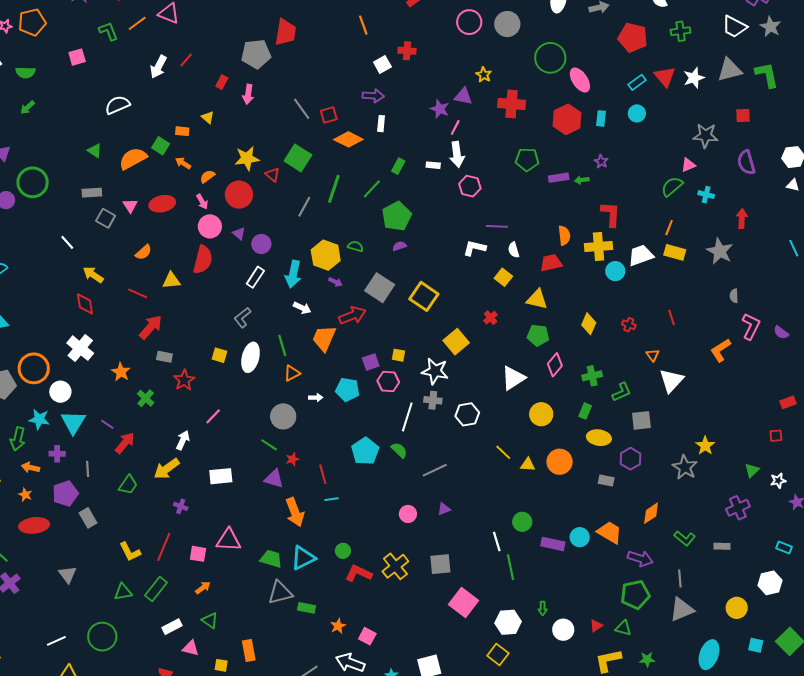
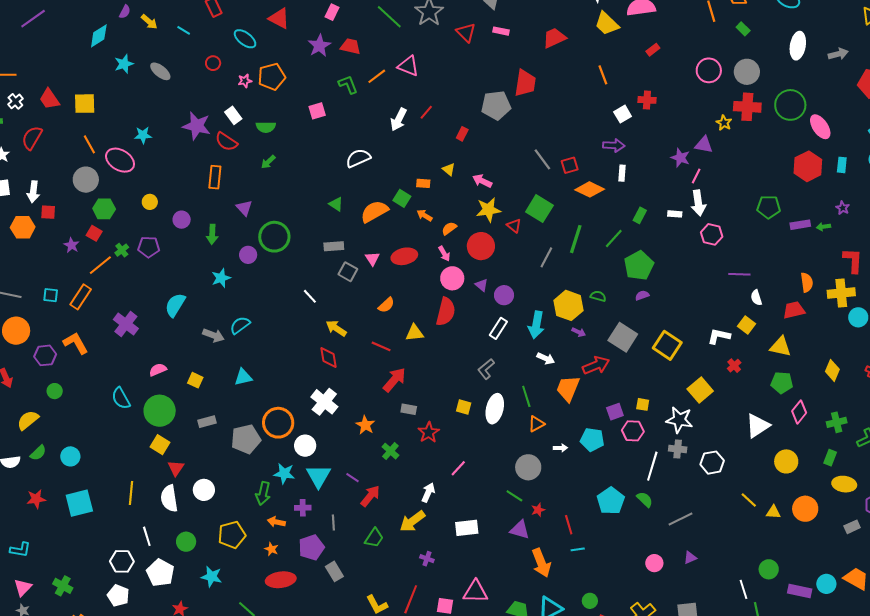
pink arrow: (248, 94) -> (482, 181), moved, turned 108
red cross: (512, 104) -> (747, 107), moved
white L-shape: (475, 248) -> (719, 336), moved
gray rectangle: (606, 480) -> (852, 527), turned -35

